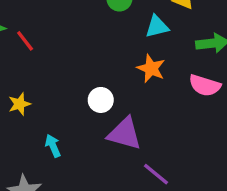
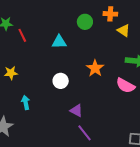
cyan triangle: (157, 26) -> (59, 42), moved
purple triangle: (124, 134) -> (76, 111), moved, size x0.6

